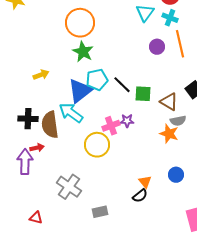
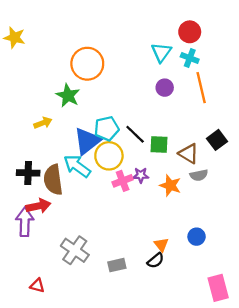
purple circle: (157, 47) -> (165, 88), moved
green star: (83, 52) -> (68, 96), moved
orange star: (169, 134) -> (170, 185), moved
yellow circle: (97, 145) -> (109, 156), moved
red arrow: (37, 148) -> (38, 206), size x1.5
gray rectangle: (100, 212) -> (117, 265), moved

